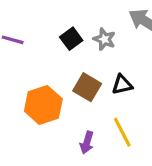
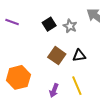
orange hexagon: (43, 105) -> (18, 77), moved

